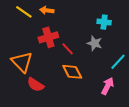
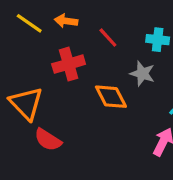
red line: (68, 49) -> (108, 38), moved
orange diamond: (72, 72) -> (111, 97), moved

